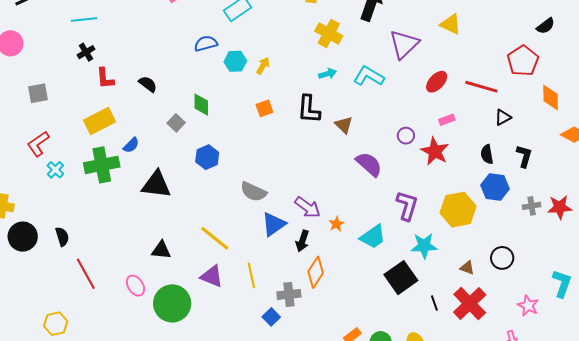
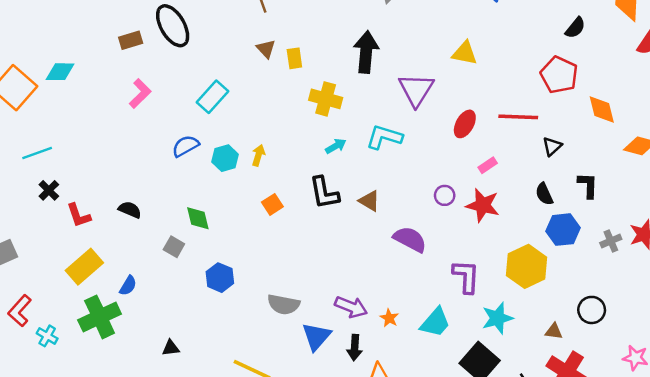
black triangle: (156, 185) -> (171, 348), moved, size x0.5

